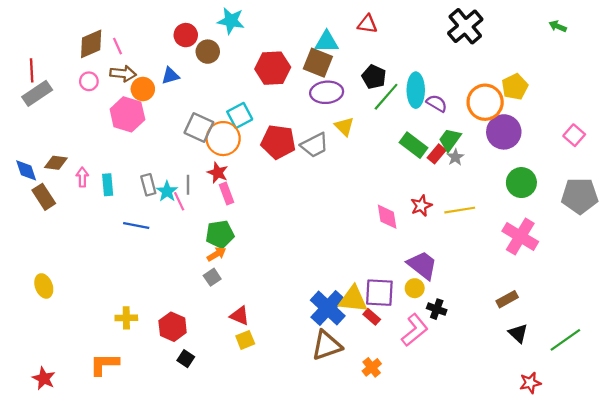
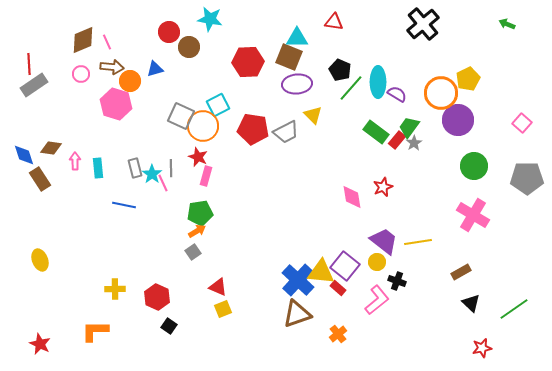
pink rectangle: (226, 194) -> (206, 176), turned 36
yellow line: (460, 210) -> (418, 242), moved
purple square: (379, 293) -> (345, 266), turned 36

